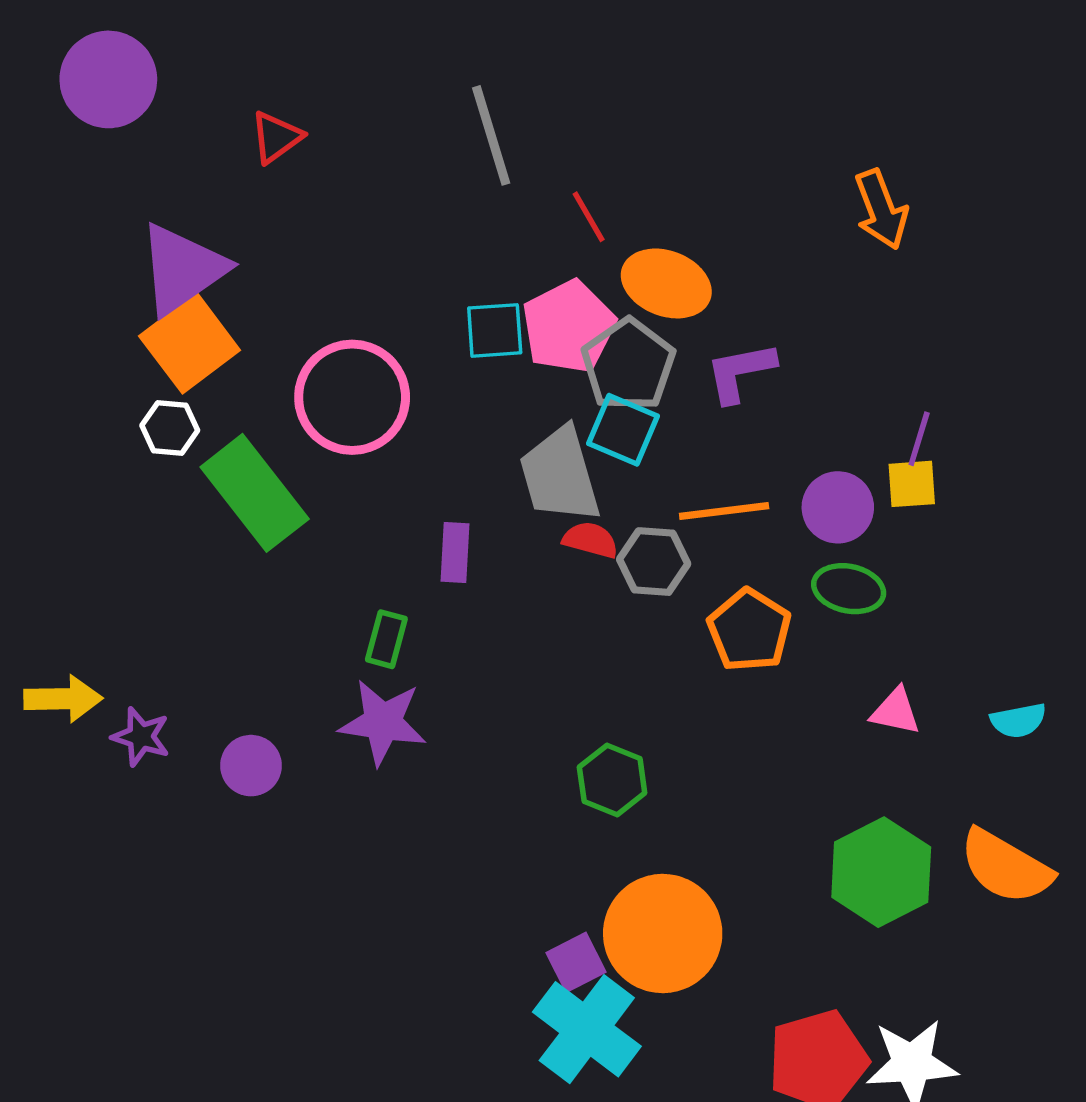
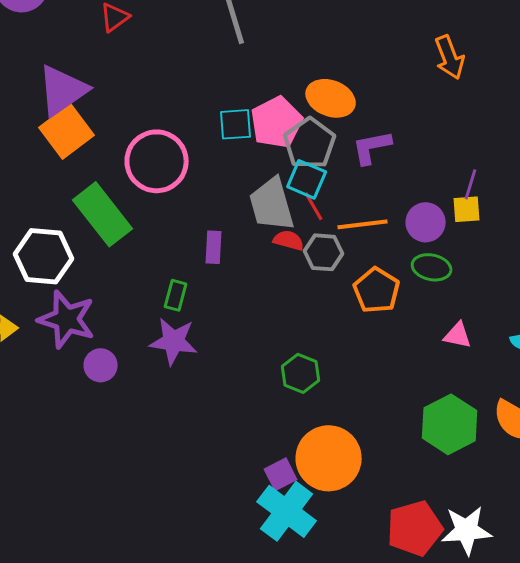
red line: (589, 217) -> (314, 206), moved
white hexagon: (170, 428) -> (44, 256), moved, size x1.8
purple star: (141, 737) -> (67, 319), moved, size x1.8

